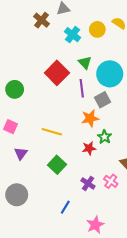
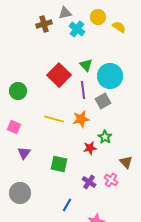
brown cross: (41, 20) -> (44, 24), turned 35
yellow circle: (97, 29) -> (98, 17), moved
cyan cross: (73, 35) -> (77, 29), moved
orange star: (90, 118) -> (81, 119), moved
yellow line: (52, 132) -> (54, 119), moved
green square: (57, 165) -> (59, 164), turned -30

